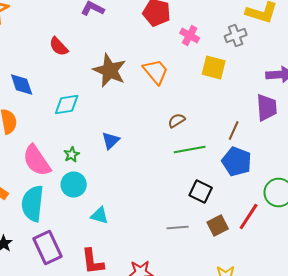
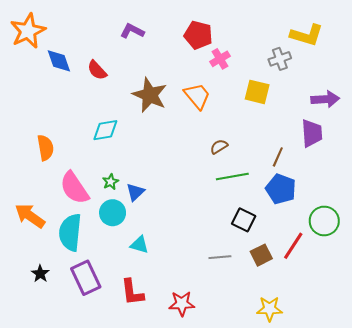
pink cross: (190, 36) -> (220, 59), moved, turned 30
blue diamond: (22, 84) -> (59, 61), moved
blue triangle: (111, 140) -> (135, 192), moved

